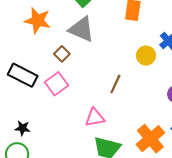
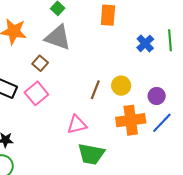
yellow circle: (146, 56) -> (121, 86), moved
orange cross: (150, 139) -> (131, 120), moved, turned 36

